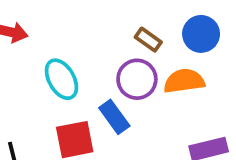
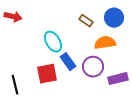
cyan ellipse: (61, 79) -> (53, 42), moved
purple circle: (137, 79) -> (93, 67), moved

